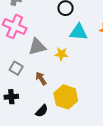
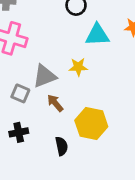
gray triangle: (37, 47) -> (45, 76), moved
black semicircle: (42, 111) -> (62, 146), turned -48

